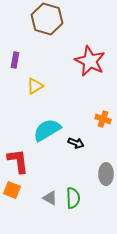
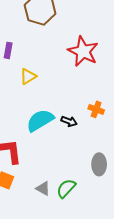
black arrow: (76, 143) -> (69, 121), moved
green semicircle: (73, 198) -> (66, 188), turned -135

